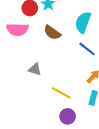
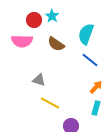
yellow line: (61, 93) -> (50, 103), moved

